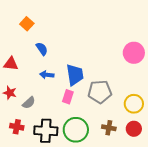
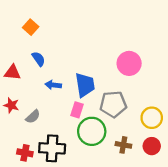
blue semicircle: (42, 49) -> (38, 59), moved
pink circle: (134, 53) -> (129, 63), moved
red cross: (17, 127) -> (25, 153), moved
green circle: (76, 130) -> (92, 131), moved

